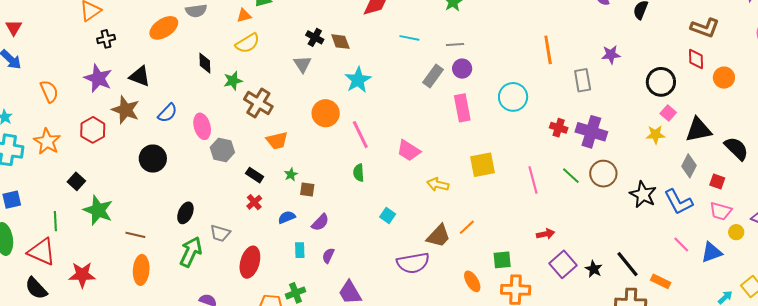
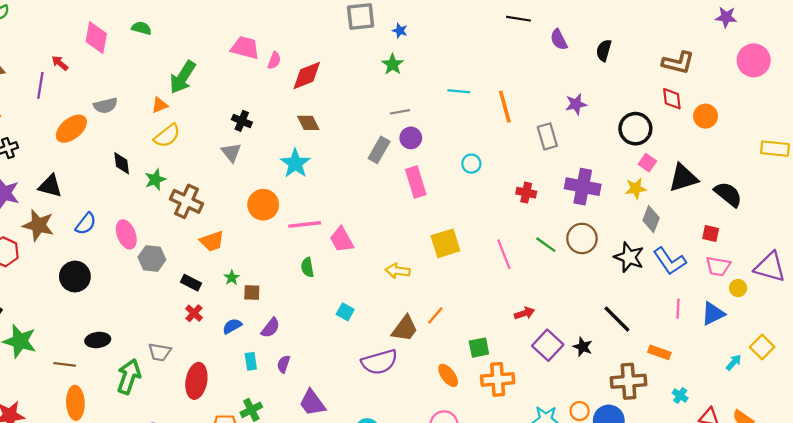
cyan line: (409, 38) -> (459, 91), moved
brown diamond: (340, 42) -> (308, 123), moved
cyan circle: (513, 97) -> (471, 164), size x0.6
purple cross: (591, 132) -> (583, 187), moved
pink line: (360, 135) -> (305, 224), turned -64
pink trapezoid: (409, 151) -> (342, 240), moved, turned 35
gray diamond: (689, 166) -> (651, 219), moved
black ellipse: (185, 213) -> (98, 340), moved, turned 65
pink line: (681, 245) -> (678, 309), turned 54
black line: (627, 264) -> (617, 319), moved

